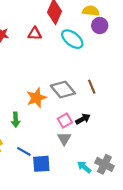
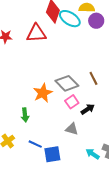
red triangle: (35, 34) -> (36, 33), size x1.5
cyan ellipse: (72, 39) -> (70, 19), moved
pink square: (65, 120) -> (72, 102), moved
gray triangle: (64, 139) -> (72, 129), turned -40

